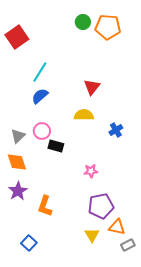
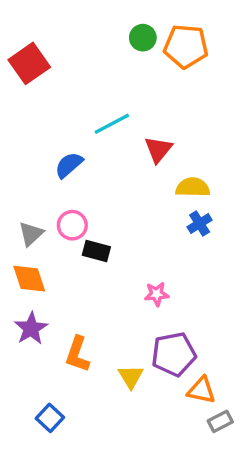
cyan line: (40, 72) -> (112, 124), moved, turned 30
yellow semicircle: (84, 115) -> (193, 187), moved
yellow triangle: (92, 235) -> (131, 377), moved

